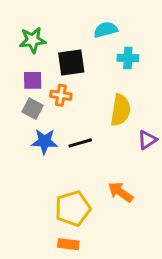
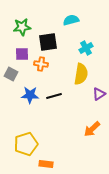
cyan cross: (128, 58) -> (86, 48), moved, turned -32
gray square: (33, 109) -> (11, 74), moved
orange arrow: (120, 192) -> (92, 129), moved, turned -78
yellow pentagon: (73, 208) -> (26, 144), moved

